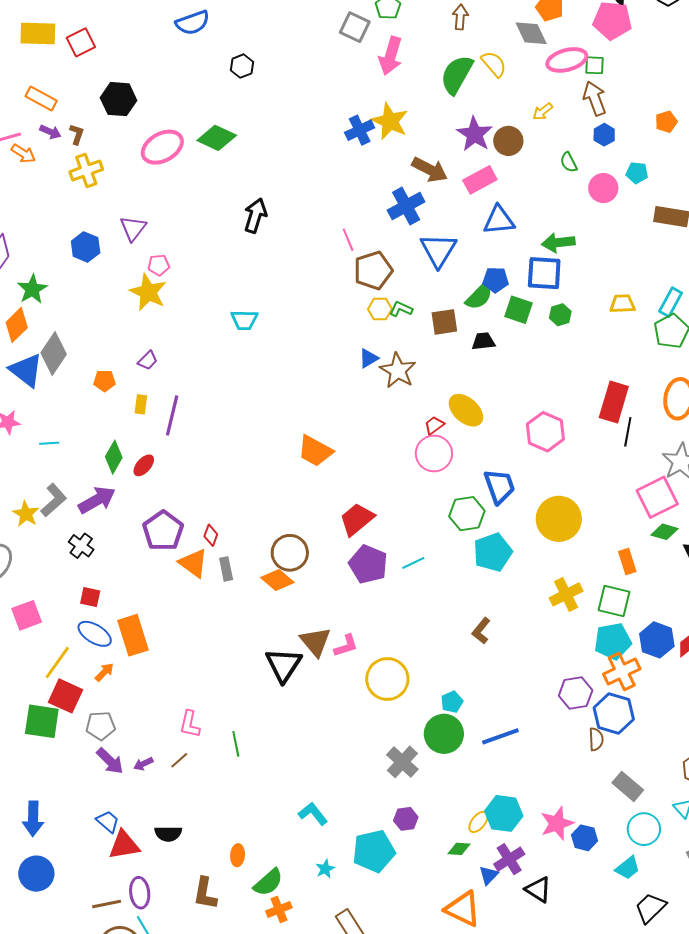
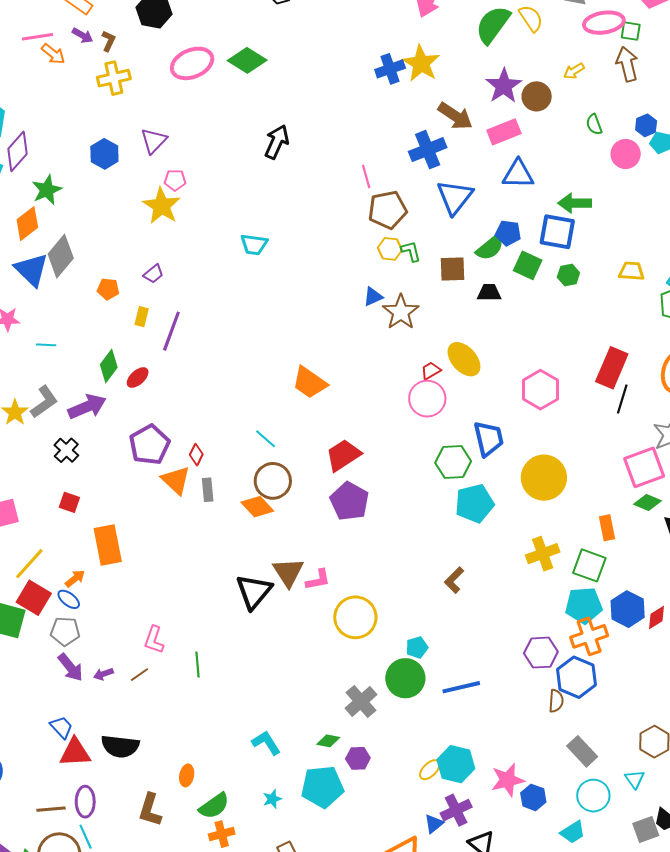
blue hexagon: (604, 135) -> (646, 125), moved
green L-shape: (401, 309) -> (411, 251), turned 45
cyan line: (413, 563) -> (266, 439), moved, turned 60
blue ellipse: (95, 634) -> (69, 599), moved, size x0.7
black semicircle: (168, 834) -> (120, 746), size x1.4
green diamond: (459, 849) -> (328, 741), moved

